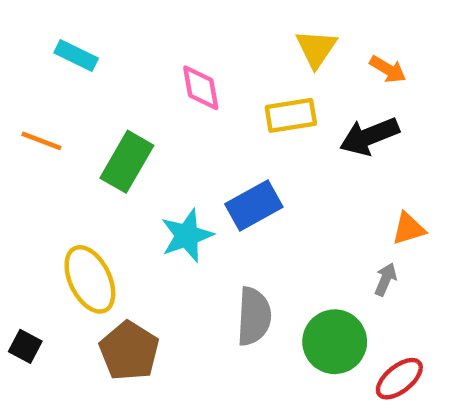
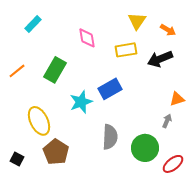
cyan rectangle: (76, 55) -> (33, 24), turned -72
orange line: (41, 141) -> (17, 71), moved, turned -60
black square: (25, 346) -> (17, 159), moved

